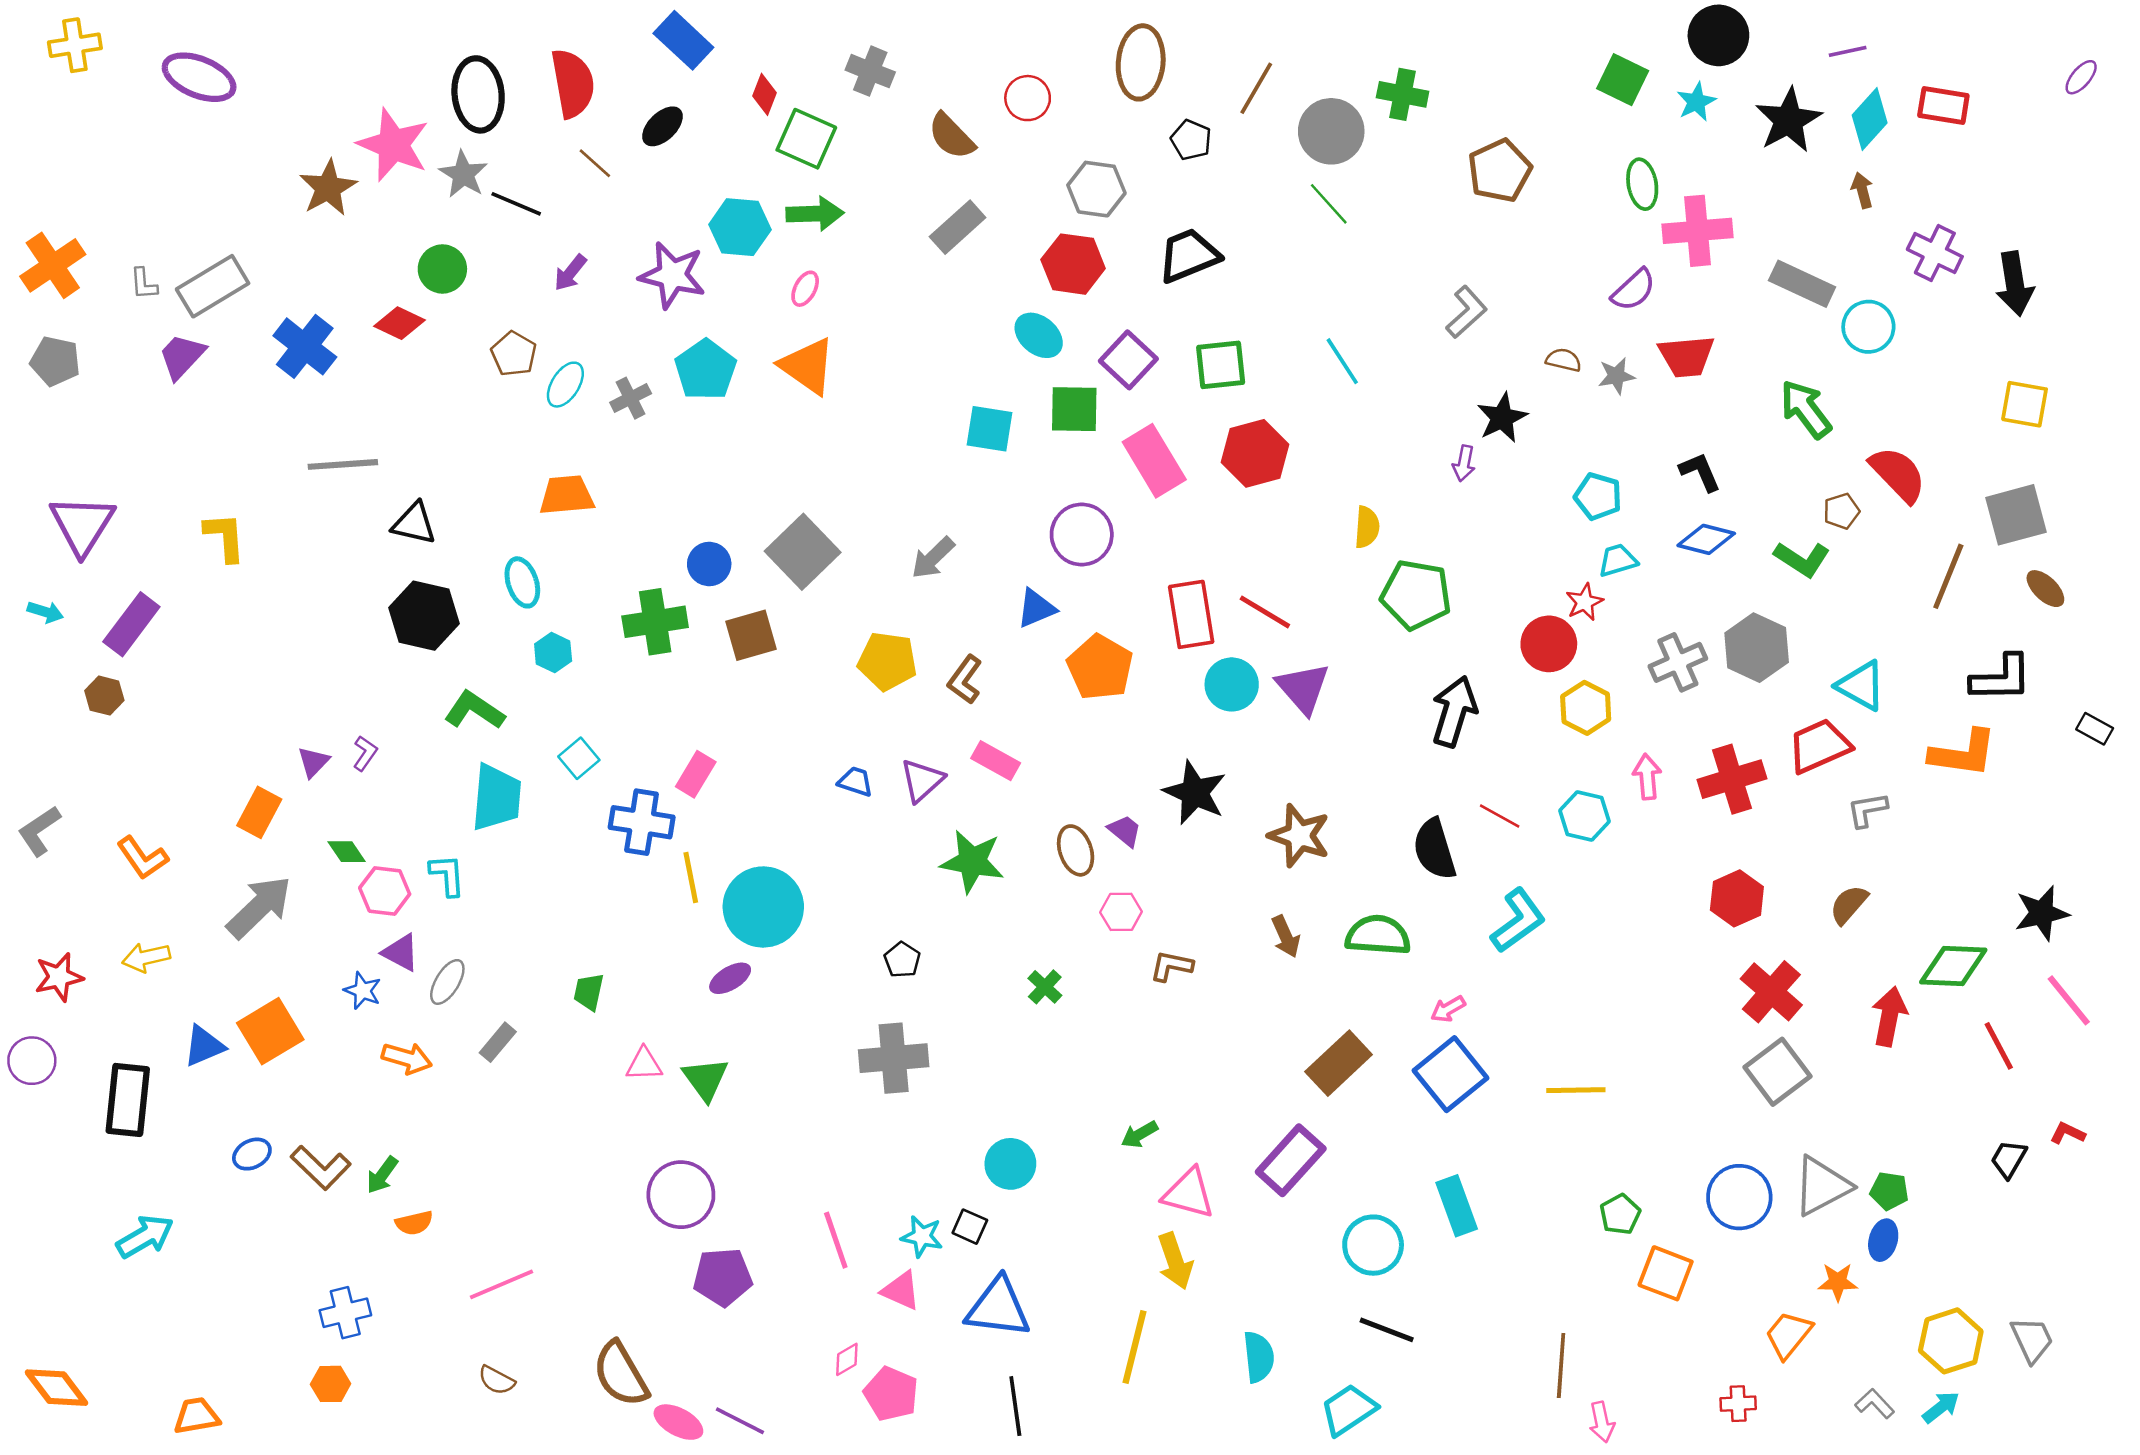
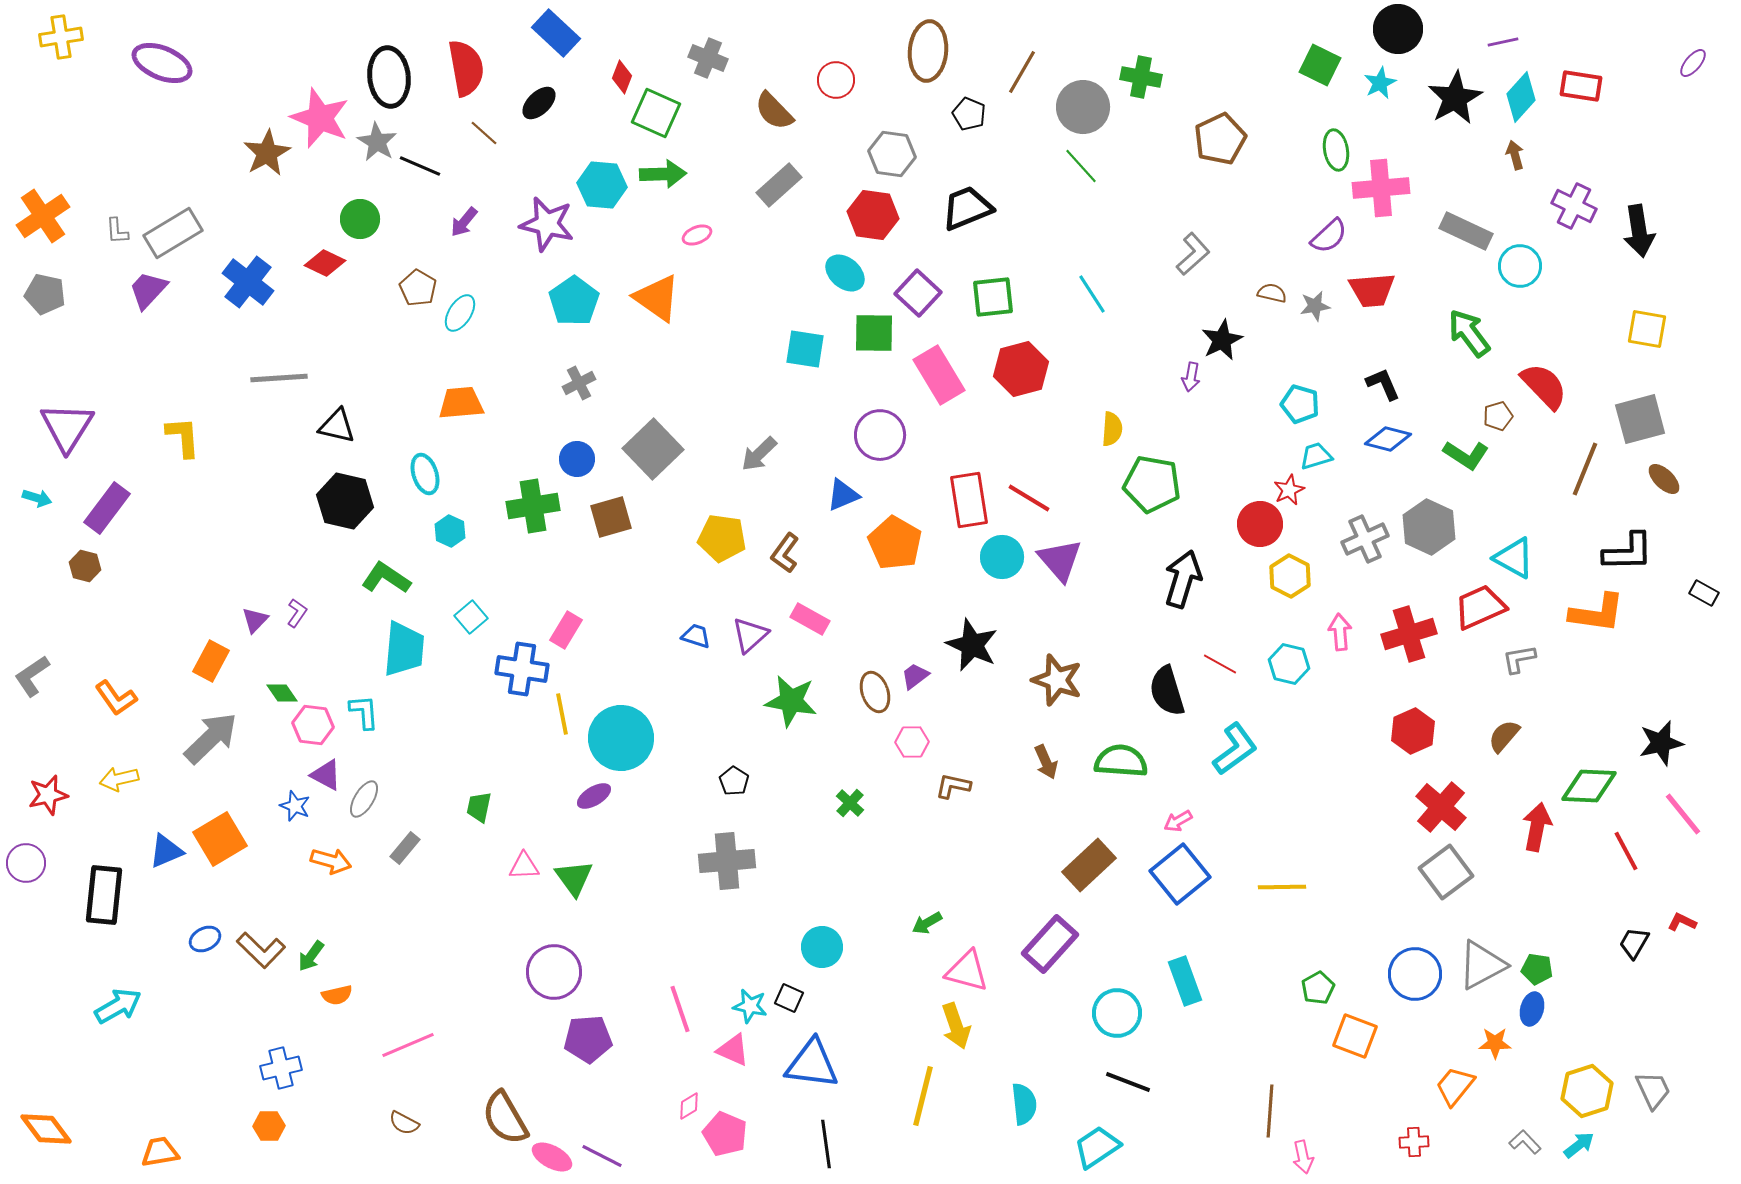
pink ellipse: (805, 289) -> (697, 235), moved, turned 40
gray cross: (631, 398) -> (579, 383), moved
purple trapezoid: (1125, 831) -> (915, 676), turned -76

